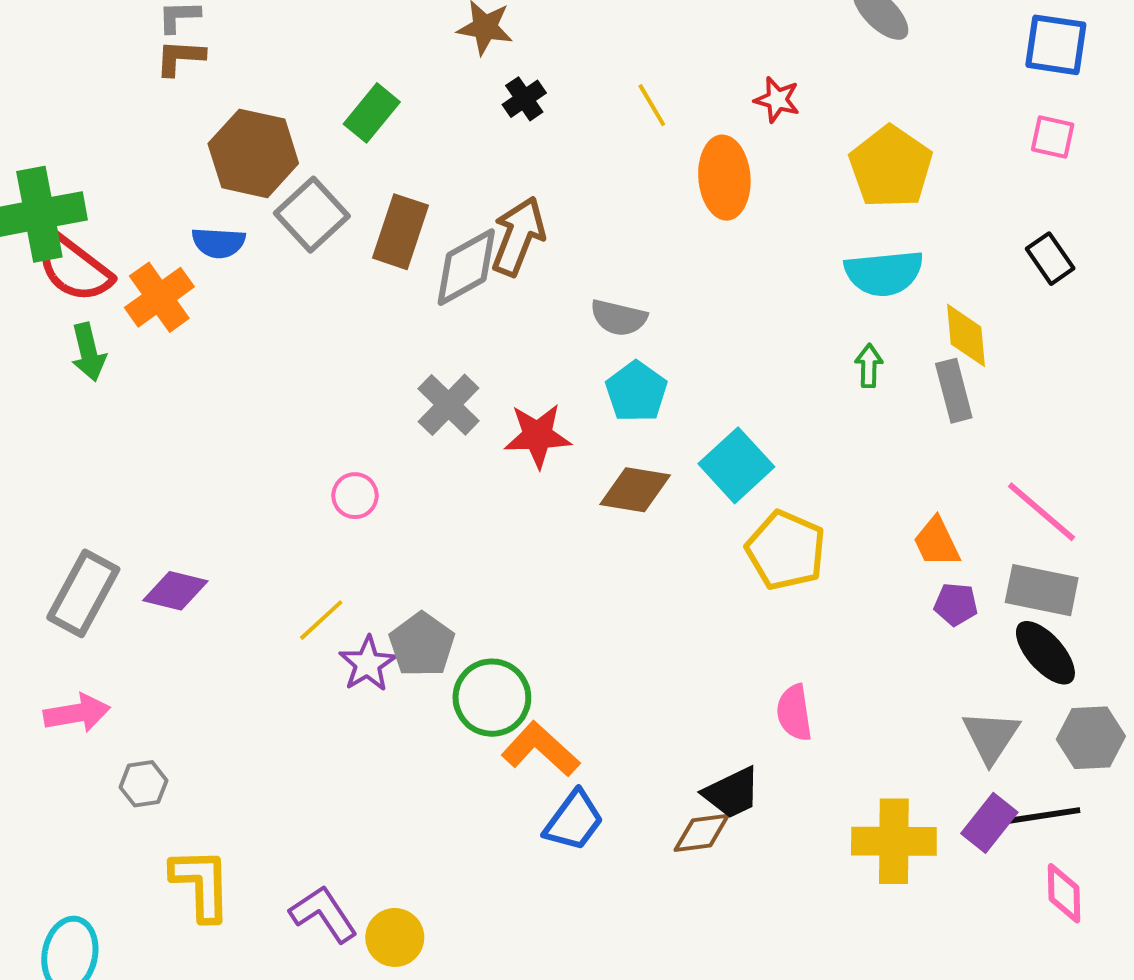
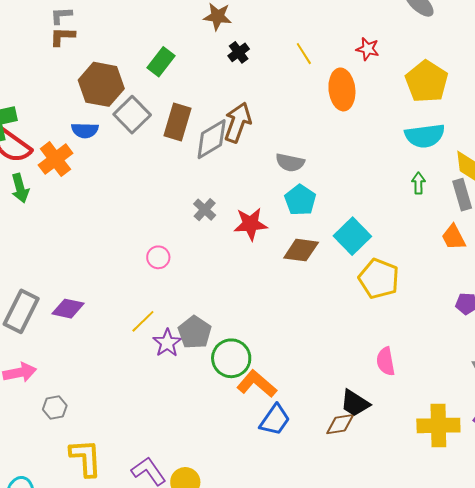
gray cross: (448, 405) -> (205, 210), size x0.7
orange trapezoid: (936, 542) -> (454, 237), moved
black trapezoid: (732, 793) -> (355, 403), turned 60

